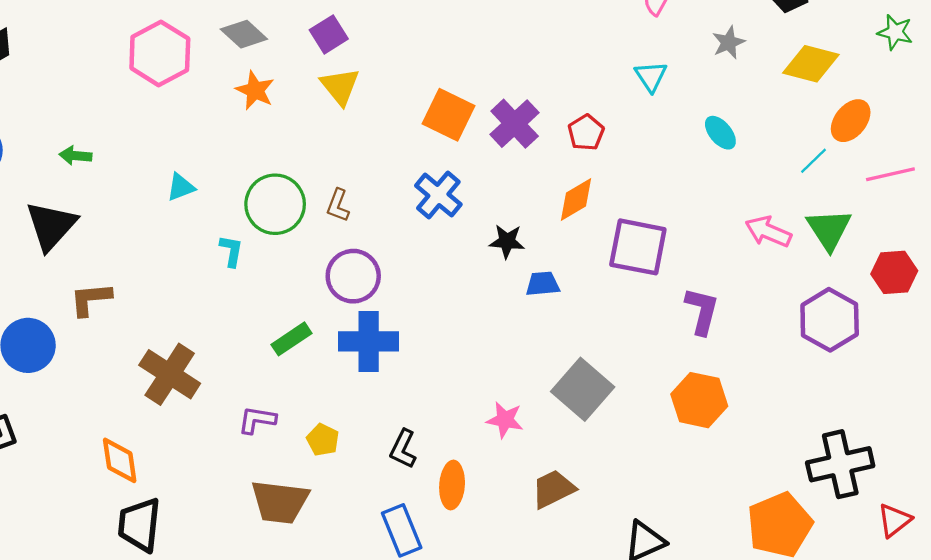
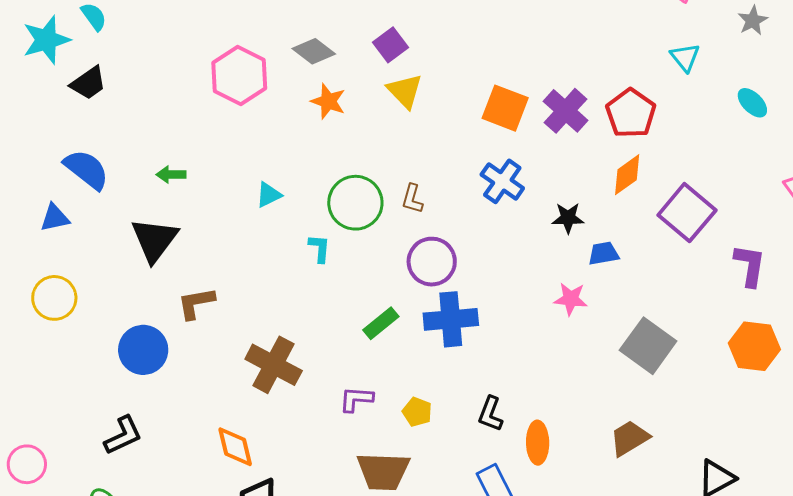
red pentagon: (586, 133) -> (631, 113), size x1.5
purple square: (638, 247) -> (687, 213), turned 34
pink star: (505, 420) -> (571, 299), moved

